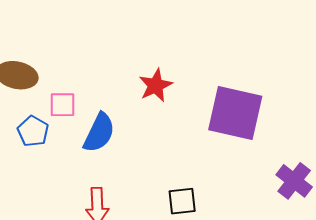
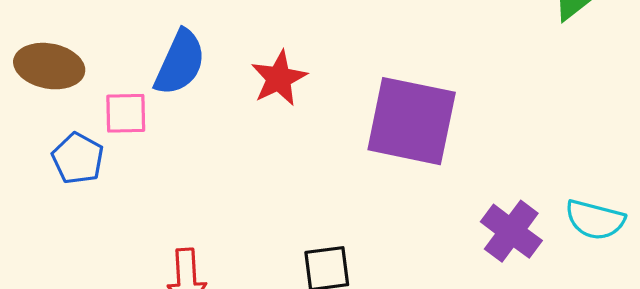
blue semicircle: (99, 133) -> (180, 63), moved

